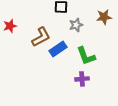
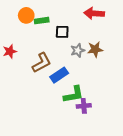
brown star: (104, 17) -> (95, 49), moved
green L-shape: (86, 56) -> (74, 95), moved, turned -80

